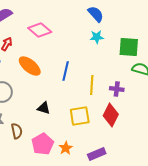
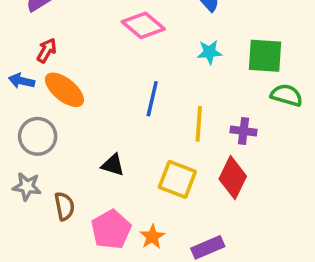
pink diamond: (40, 30) -> (143, 25), moved
cyan star: (97, 37) -> (210, 52), moved
orange ellipse: (30, 66) -> (64, 90), moved
yellow square: (80, 116) -> (177, 179), turned 30

